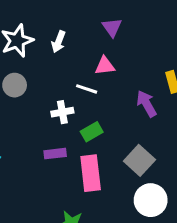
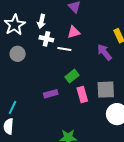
white cross: (62, 112) -> (46, 39), moved, turned 32
gray square: (139, 160) -> (106, 90), turned -36
pink rectangle: (91, 173) -> (82, 95), moved, size x0.7

